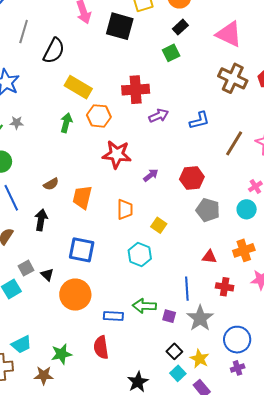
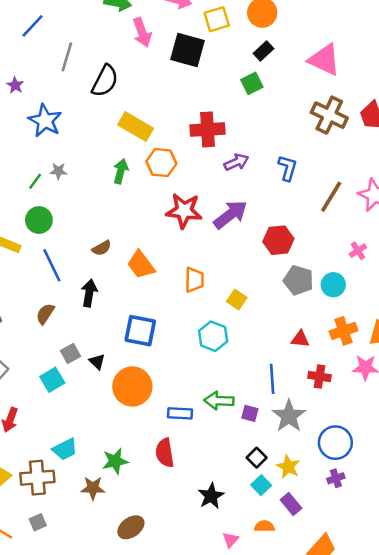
blue L-shape: (199, 120) -> (288, 168), turned -60
purple arrow: (151, 175) -> (230, 215), moved, size x1.8
orange trapezoid: (82, 197) -> (141, 265), turned -50
cyan circle: (247, 209) -> (333, 285), moved

